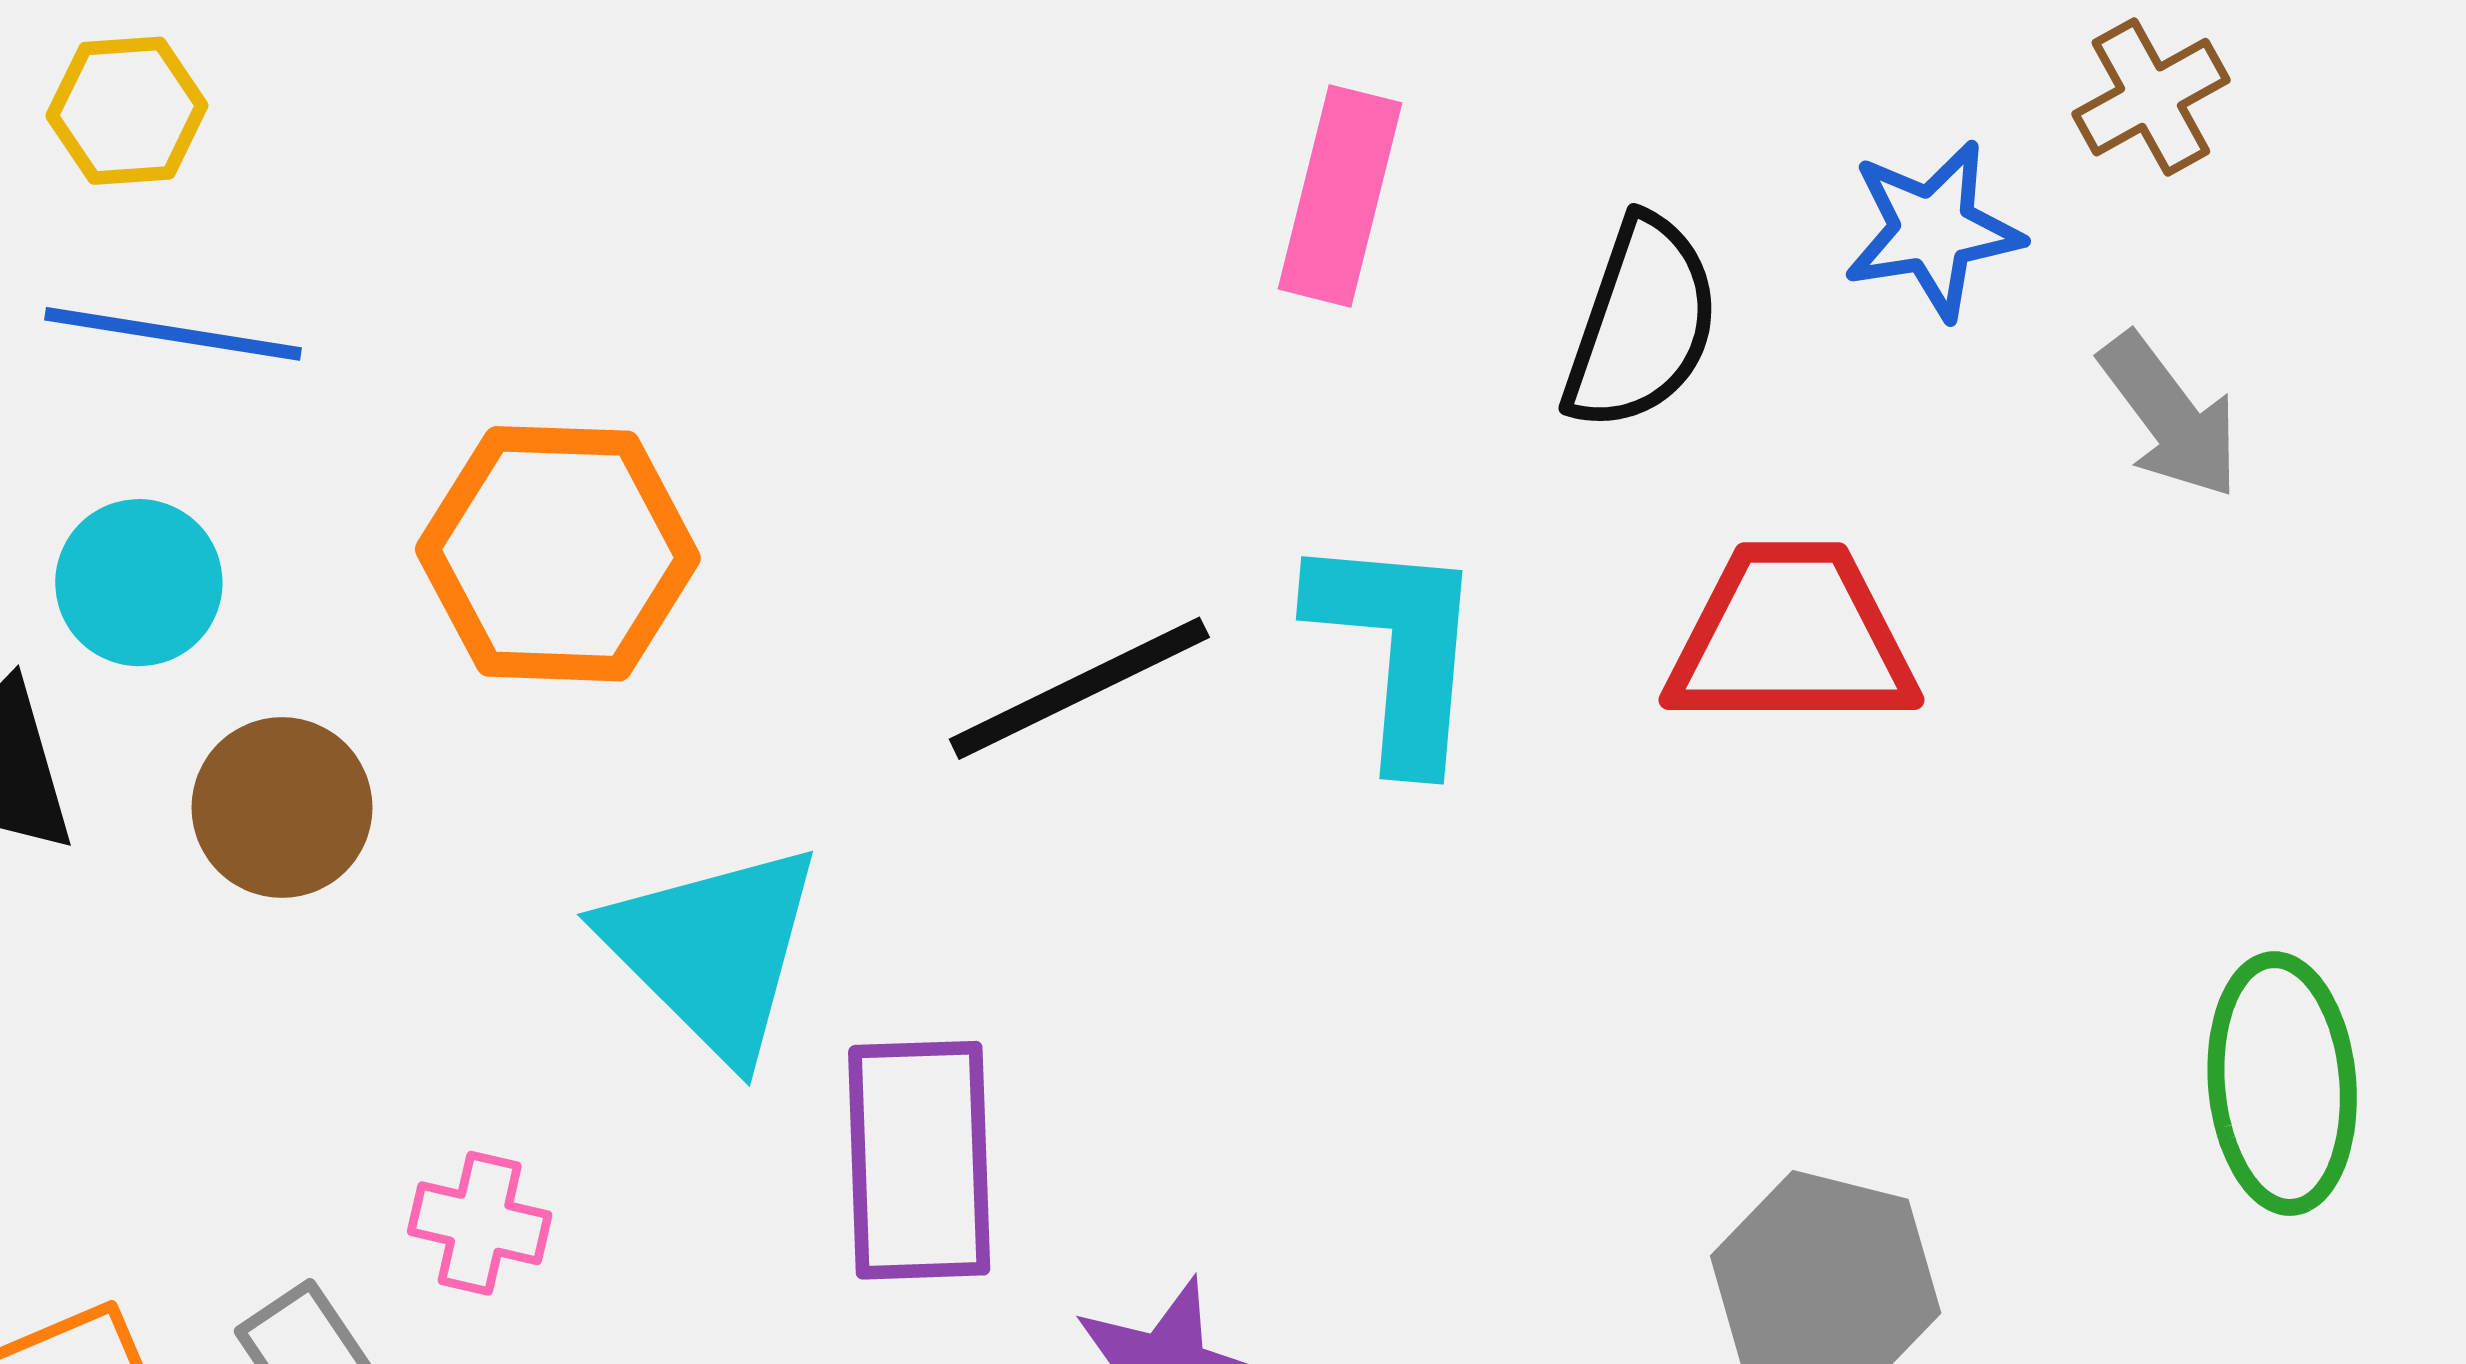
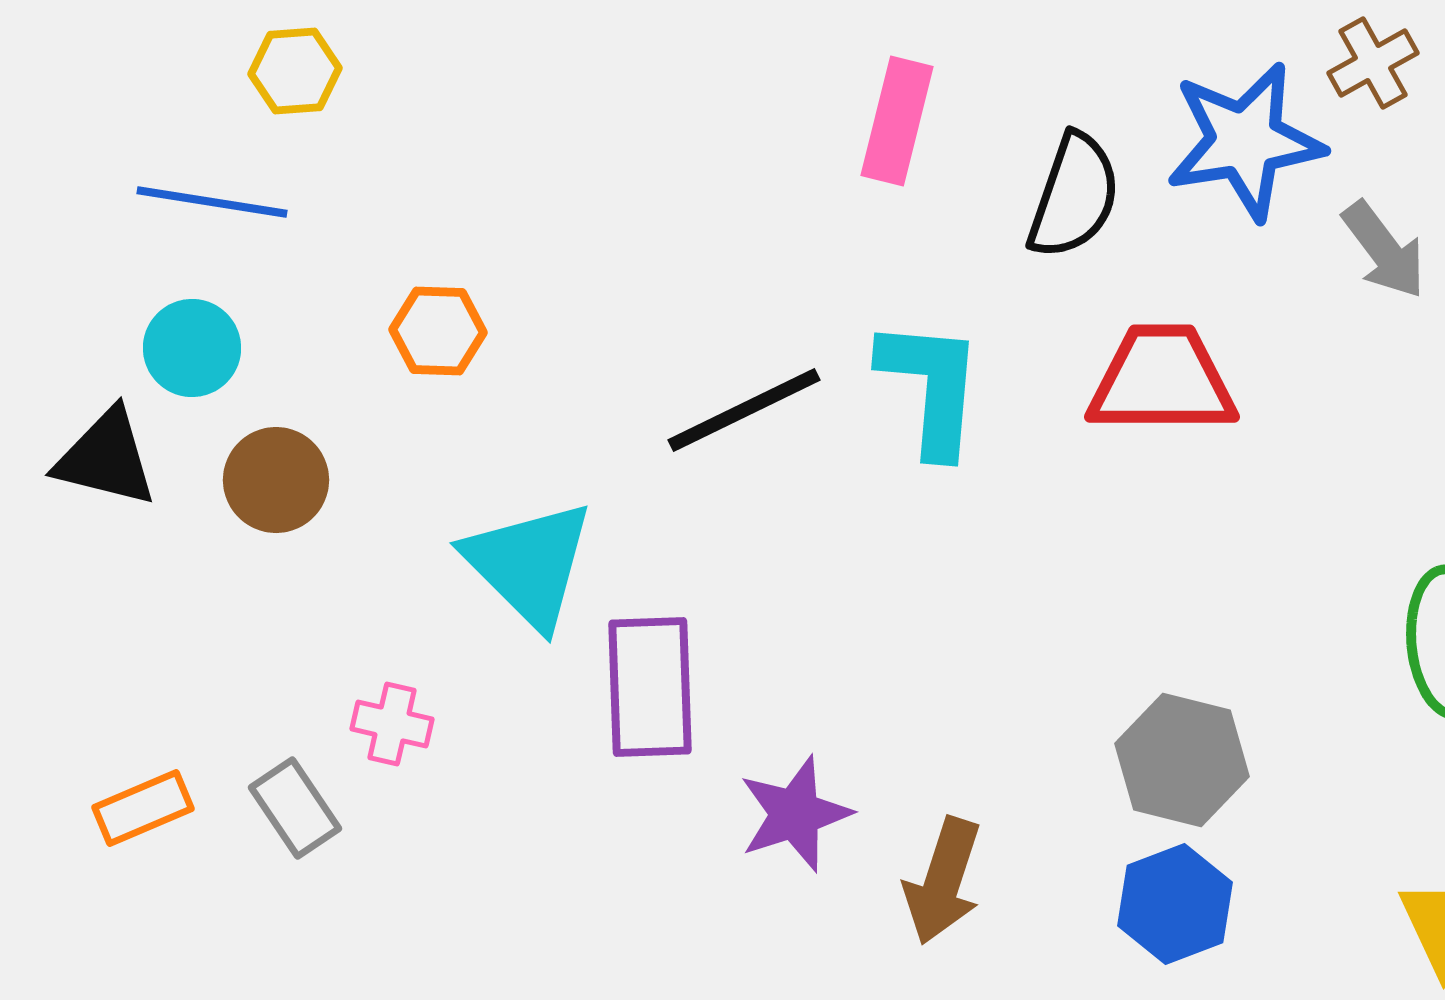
yellow hexagon: (127, 111) -> (295, 71), moved
blue star: (1933, 230) -> (1245, 141), size x1.5
orange hexagon: (558, 554) -> (438, 331), size x0.6

